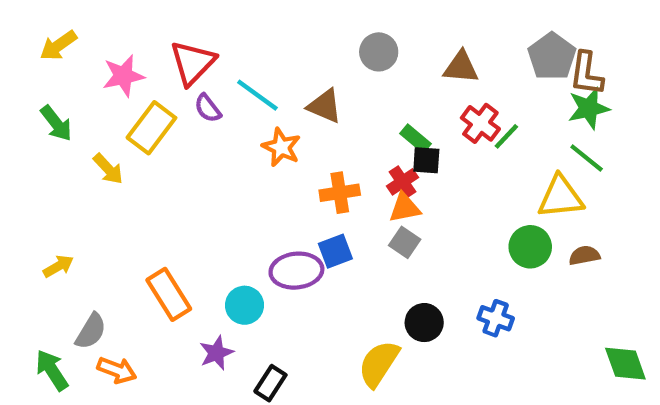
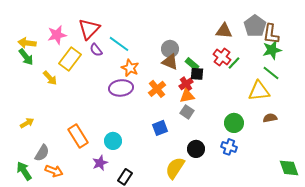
yellow arrow: (58, 45) -> (27, 43), moved, turned 42
gray circle: (379, 52) -> (170, 49), moved
brown triangle: (461, 67) -> (224, 31), moved
brown triangle: (325, 106) -> (170, 62), moved
orange cross: (340, 193) -> (157, 89), turned -30
green circle: (530, 247) -> (234, 123), moved
blue square: (335, 251) -> (160, 128), moved
purple ellipse: (296, 271) -> (121, 88), moved

